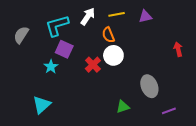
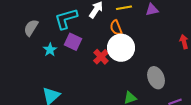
white circle: (113, 55) -> (121, 48), size x1.4
cyan star: (51, 67) -> (50, 50), moved

